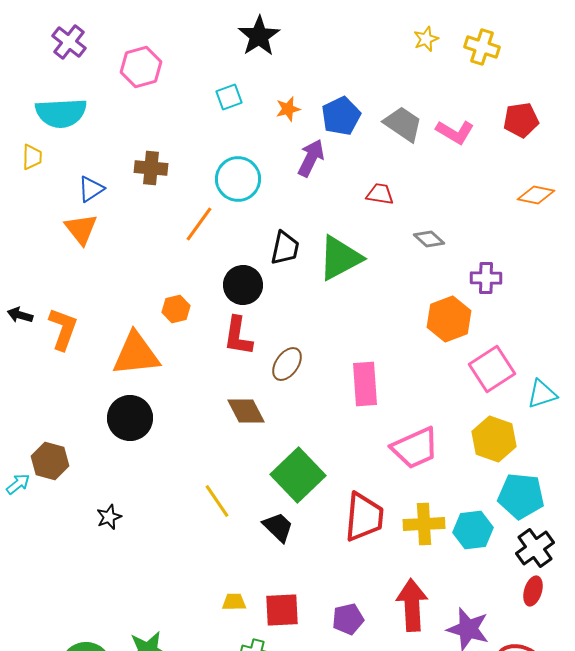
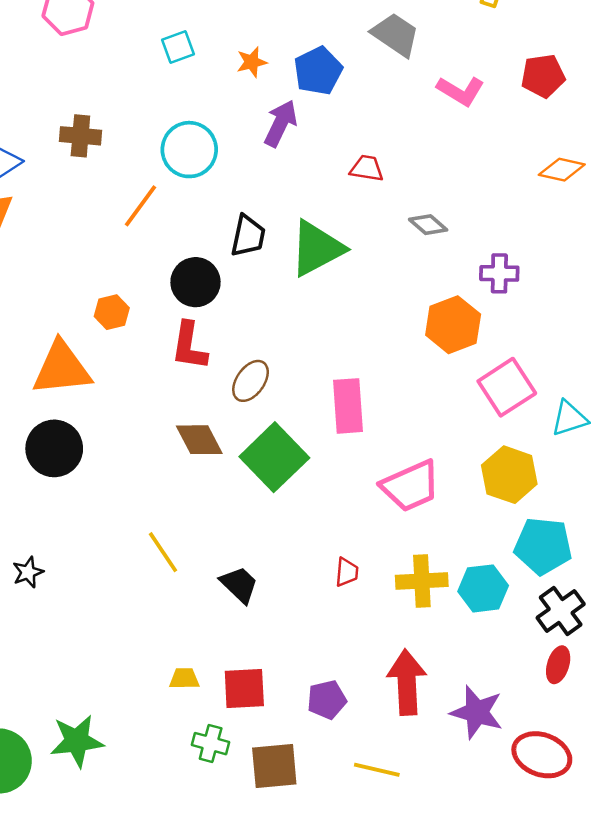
gray trapezoid: (403, 124) -> (396, 35), moved
green square: (298, 475) -> (274, 457), moved
red trapezoid: (364, 517) -> (347, 572), size x0.5

